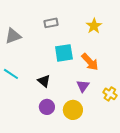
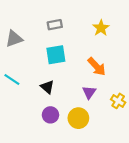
cyan square: (64, 53) -> (56, 55), moved

